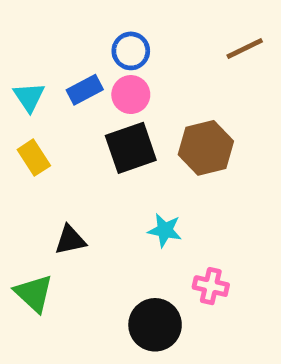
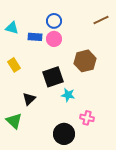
blue rectangle: (85, 90) -> (35, 37), turned 32
cyan triangle: (29, 97) -> (12, 28), moved, turned -40
black square: (131, 148) -> (53, 77), moved
black triangle: (70, 240) -> (29, 99), turned -32

